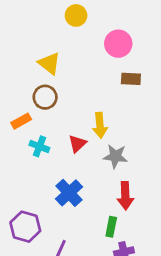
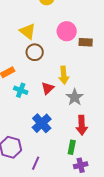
pink circle: (118, 44) -> (67, 31), moved
brown circle: (45, 97) -> (35, 52), moved
gray star: (115, 156) -> (75, 97), turned 30

